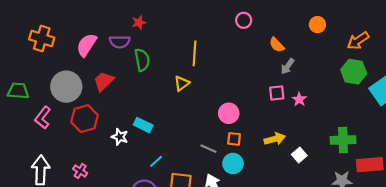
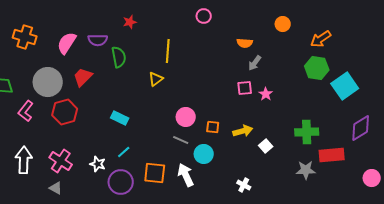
pink circle: (244, 20) -> (204, 16), moved
red star: (139, 22) -> (130, 22), moved
orange semicircle: (277, 45) -> (245, 43), turned -42
pink circle: (229, 113) -> (186, 117), moved
white star: (120, 137) -> (98, 164), moved
orange square: (234, 139) -> (213, 127), moved
cyan line: (156, 161) -> (124, 152), moved
pink cross: (80, 171) -> (61, 161), size x1.6

